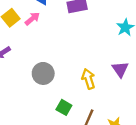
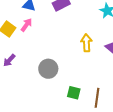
yellow arrow: (88, 79) -> (86, 43), moved, turned 30

